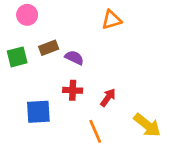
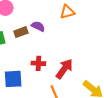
purple semicircle: (74, 58) -> (38, 26), moved
red arrow: (108, 97) -> (64, 69), size x1.5

